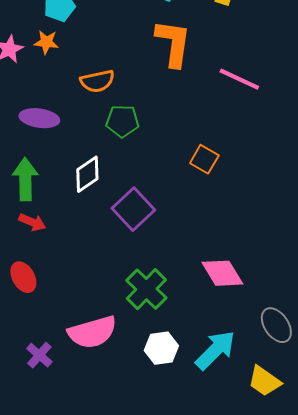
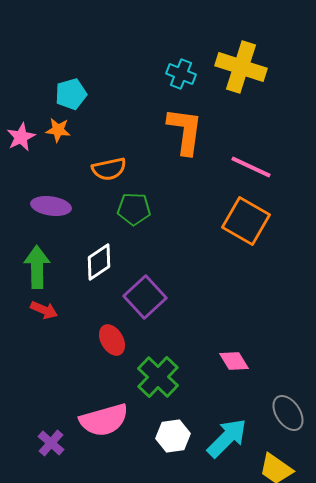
orange square: (204, 159) -> (246, 221), moved, size x1.6
pink diamond: (222, 273) -> (234, 361), size x0.7
red ellipse: (23, 277) -> (112, 340), moved

